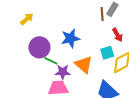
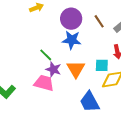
brown line: (102, 14) -> (99, 21), moved, turned -48
purple circle: (39, 47) -> (71, 19), moved

